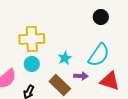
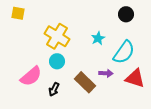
yellow cross: (32, 39) -> (57, 36), turned 35
cyan star: (65, 58) -> (98, 38), moved

